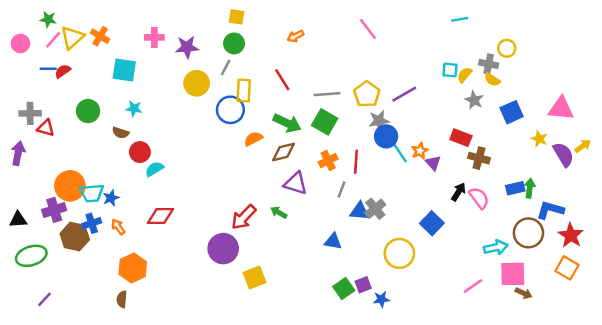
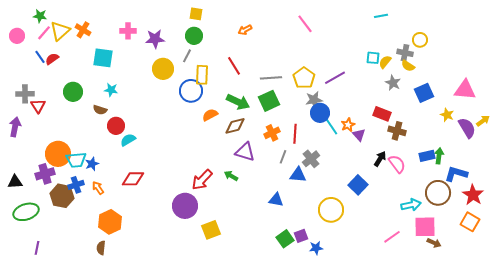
blue line: (48, 69) -> (40, 57), turned 56
green square: (325, 122) -> (269, 101), turned 35
red triangle: (46, 128) -> (38, 106), turned 42
gray cross: (375, 209) -> (311, 159), moved
purple line: (45, 299) -> (37, 248), turned -32

